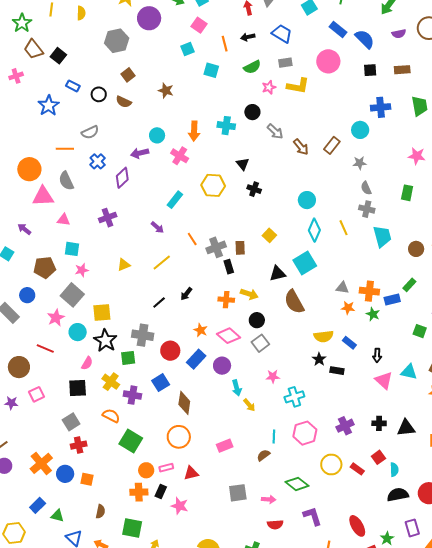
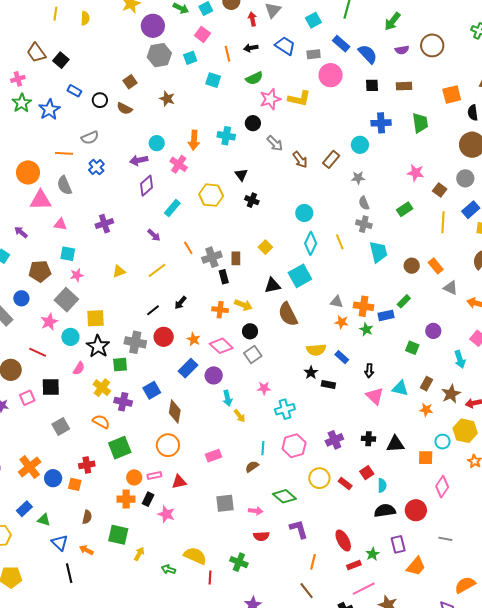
green star: (22, 23) -> (22, 103), moved
gray hexagon: (117, 41) -> (159, 55), moved
gray rectangle: (285, 63) -> (314, 54), moved
pink star: (269, 87) -> (270, 99), size x1.5
purple diamond: (122, 178) -> (146, 186), moved
green rectangle: (407, 193) -> (405, 209), turned 42
red circle: (170, 351) -> (164, 337), moved
black square: (78, 388) -> (51, 387), moved
green square: (131, 441) -> (120, 448), turned 35
red cross: (79, 445) -> (87, 465), moved

